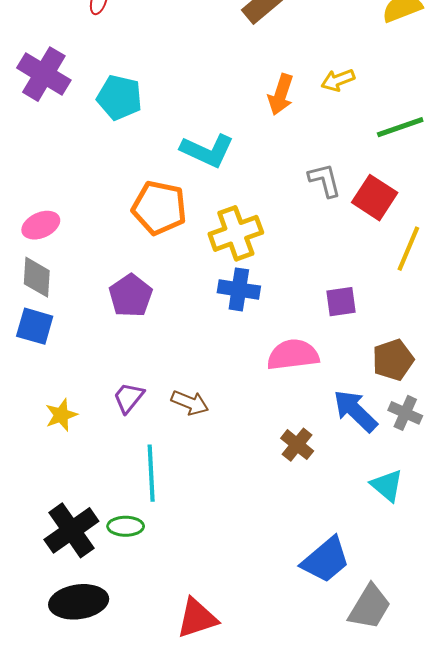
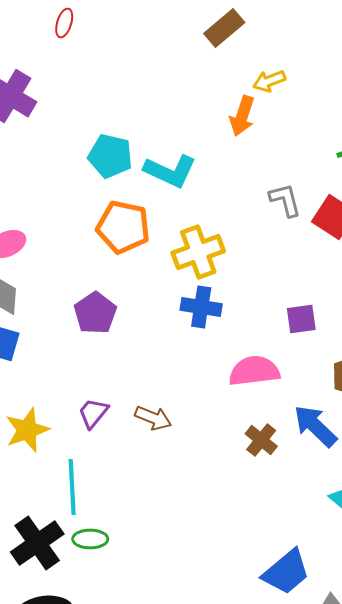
yellow arrow: (338, 80) -> (269, 81), moved
cyan pentagon: (119, 98) -> (110, 156), moved
yellow star: (61, 415) -> (27, 430), size x1.4
brown cross: (297, 445) -> (261, 440), moved
cyan line: (151, 473) -> (72, 487), moved

